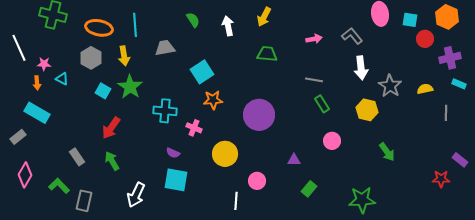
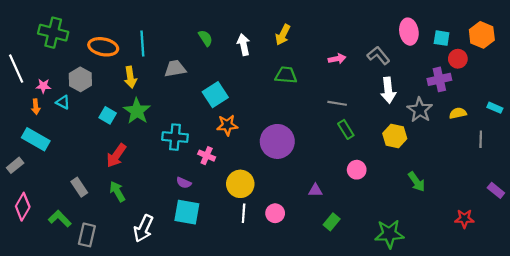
gray hexagon: (91, 58) -> (80, 79), moved
purple cross: (450, 58) -> (439, 79), moved
red star: (441, 179) -> (464, 219), moved
white line: (236, 201) -> (244, 213), moved

